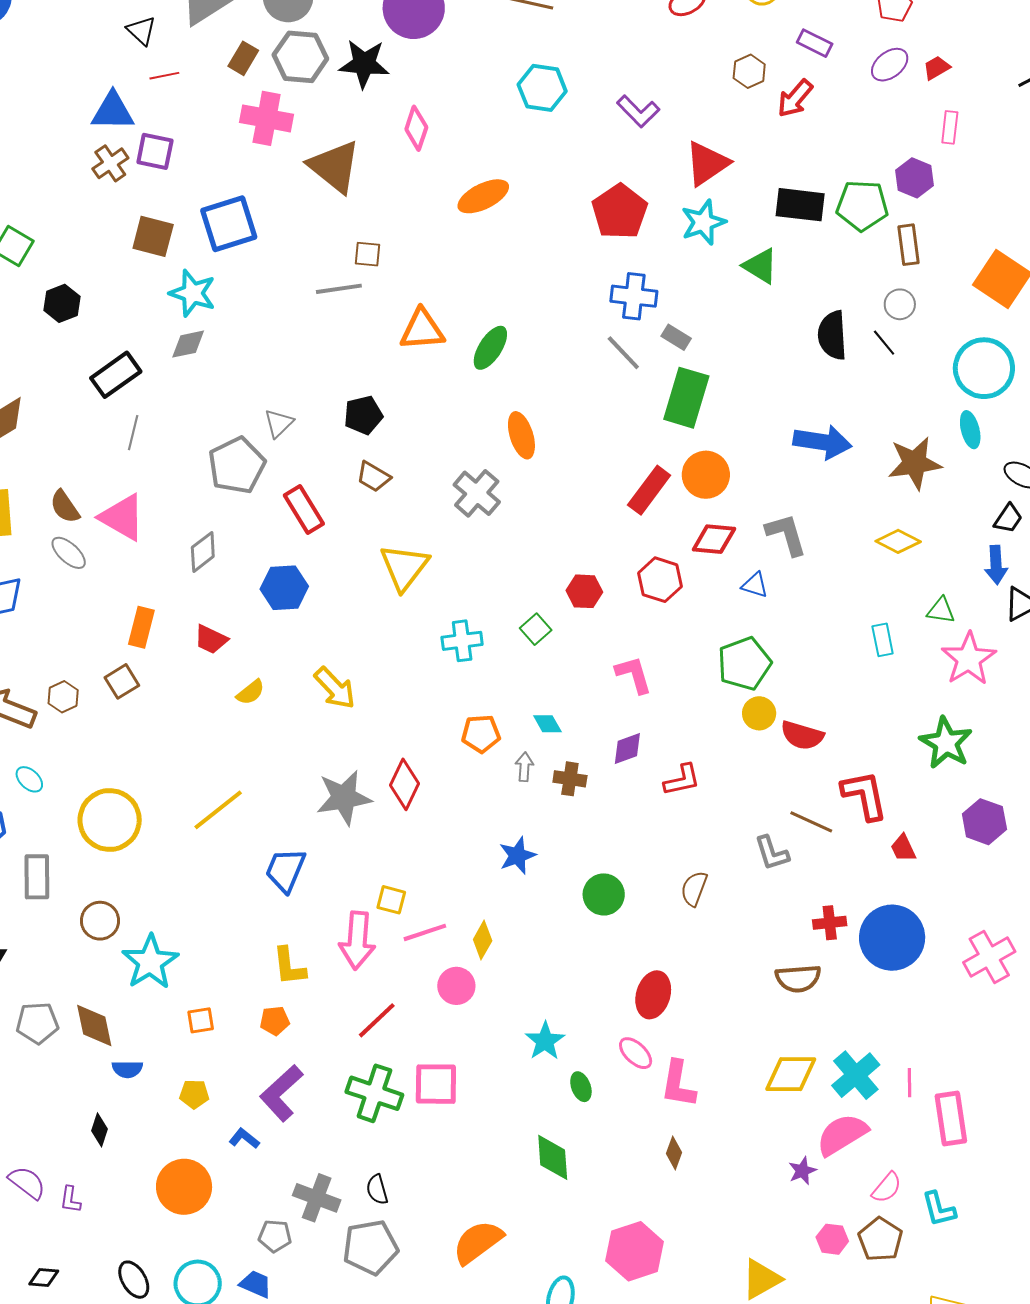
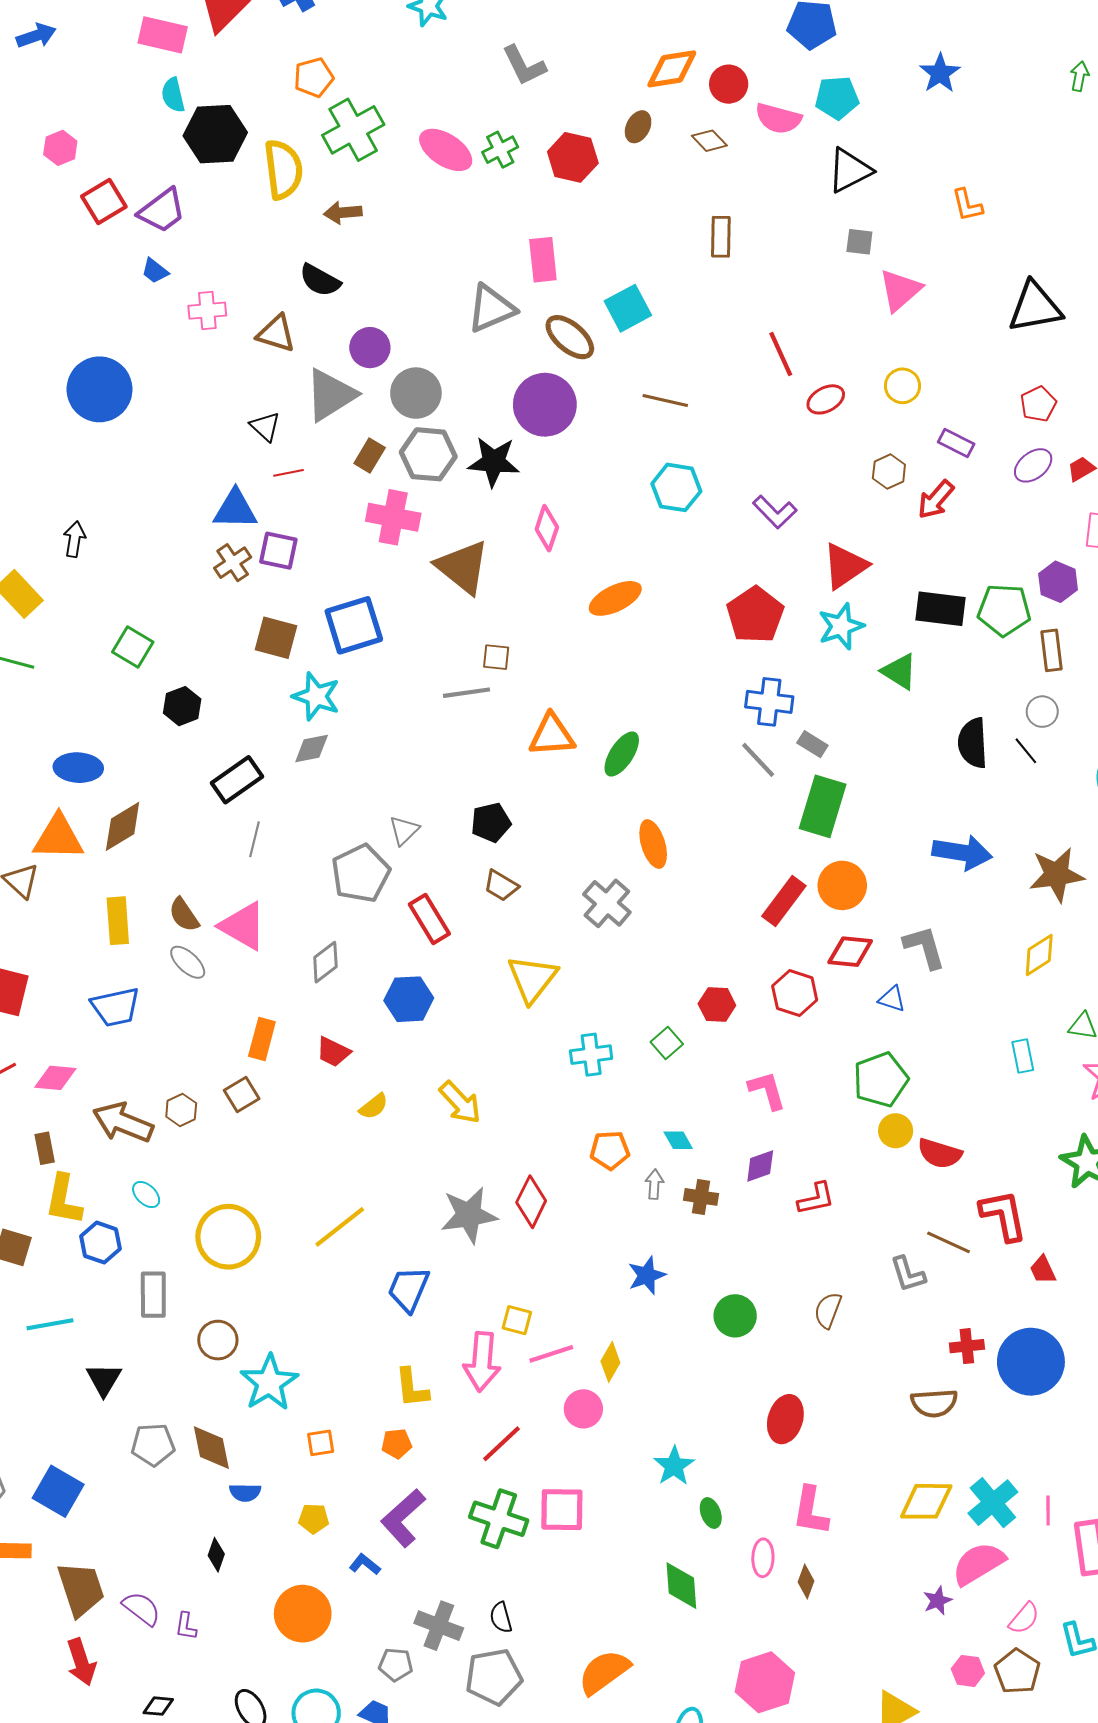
yellow diamond: (898, 541) -> (1039, 955), turned -60
pink ellipse: (636, 1053) -> (763, 1558), moved, turned 48

